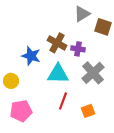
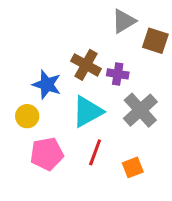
cyan triangle: (58, 74) -> (88, 112), turned -30
yellow circle: (11, 81) -> (27, 116), moved
pink pentagon: (21, 111) -> (47, 154), moved

